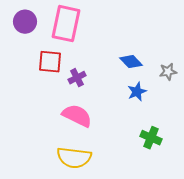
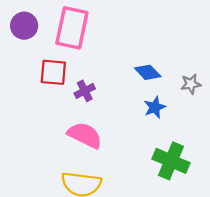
green cross: (151, 138) -> (171, 161), size x1.4

